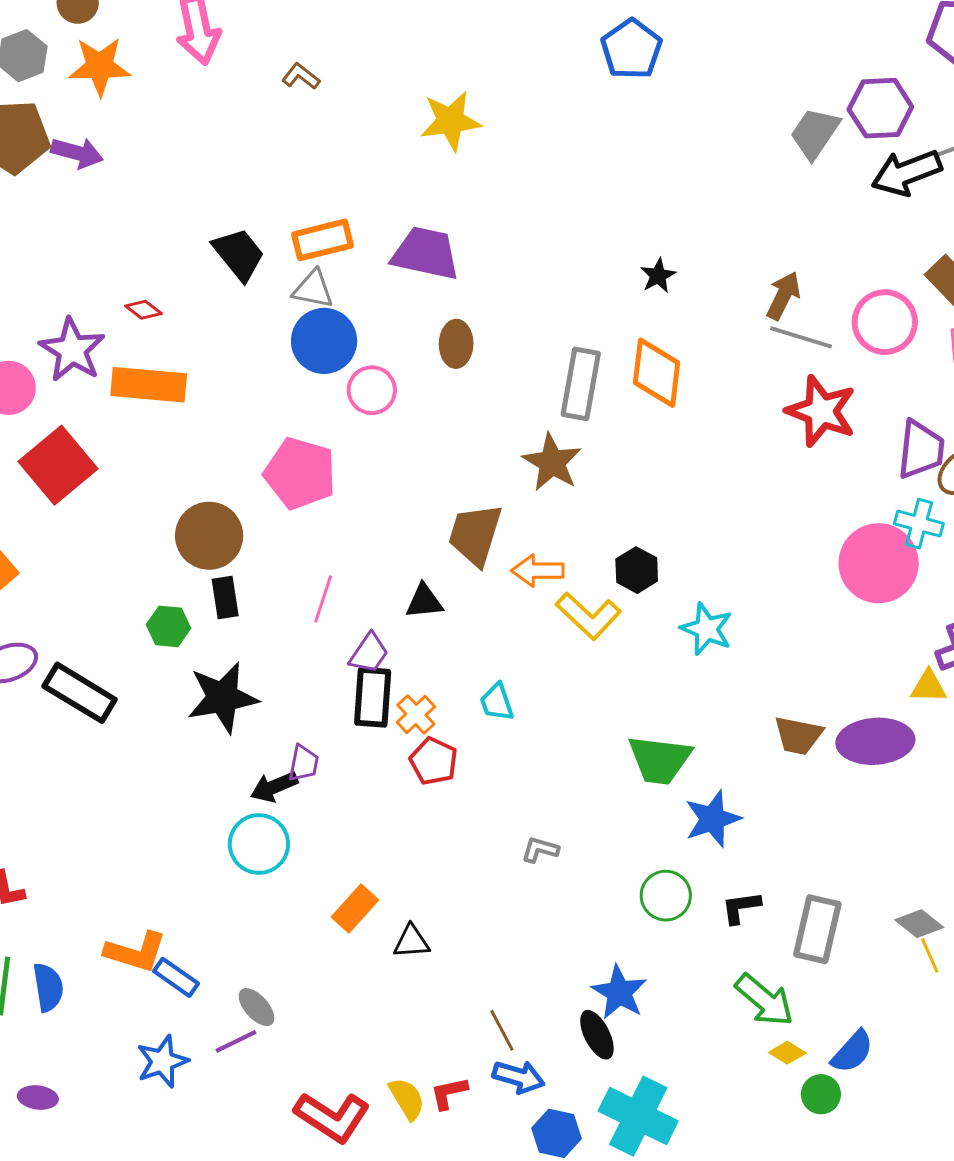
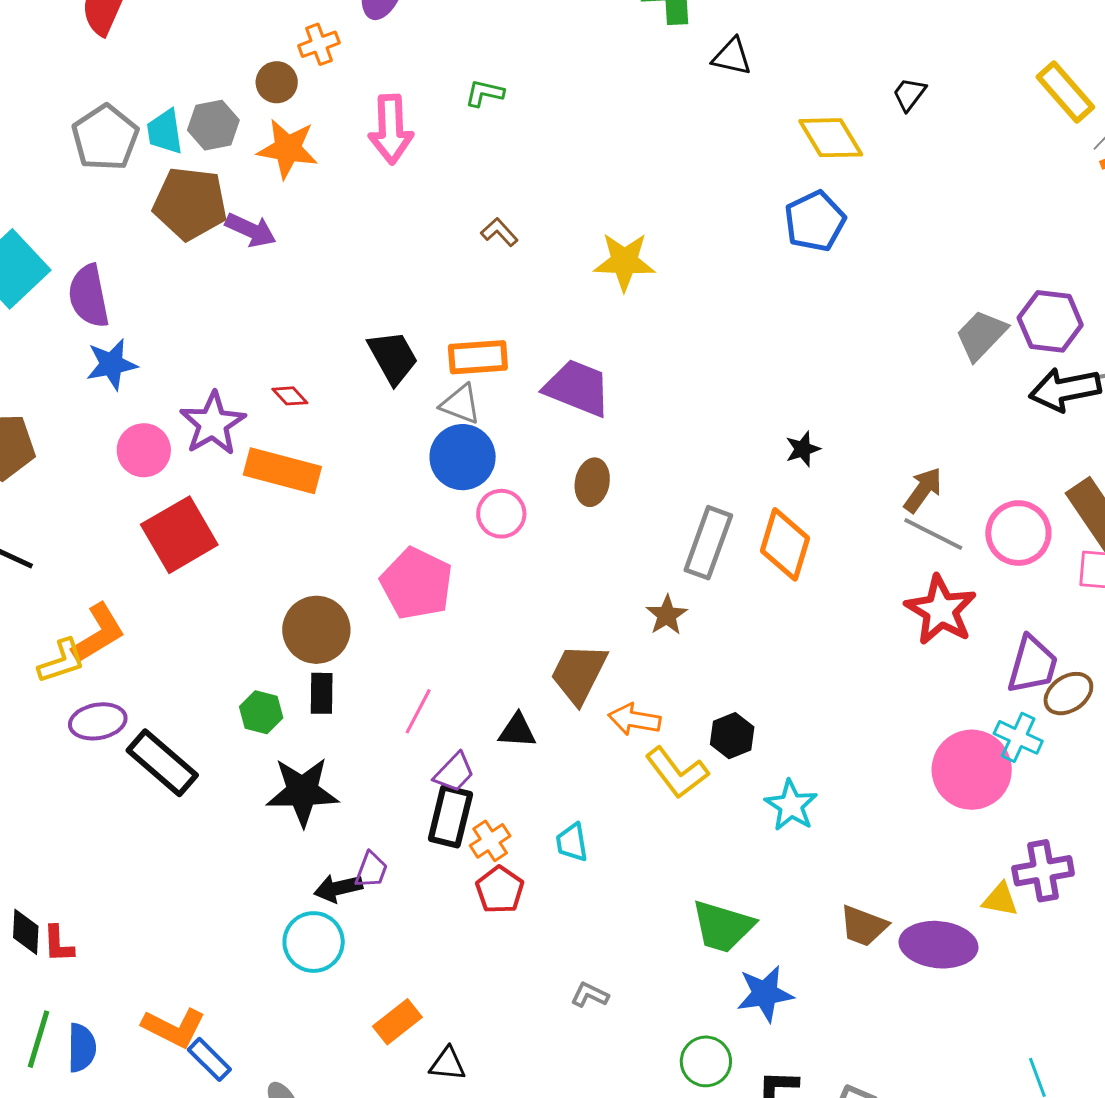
brown L-shape: (301, 76) -> (499, 232), moved
brown star: (552, 462) -> (667, 615), size x0.7

